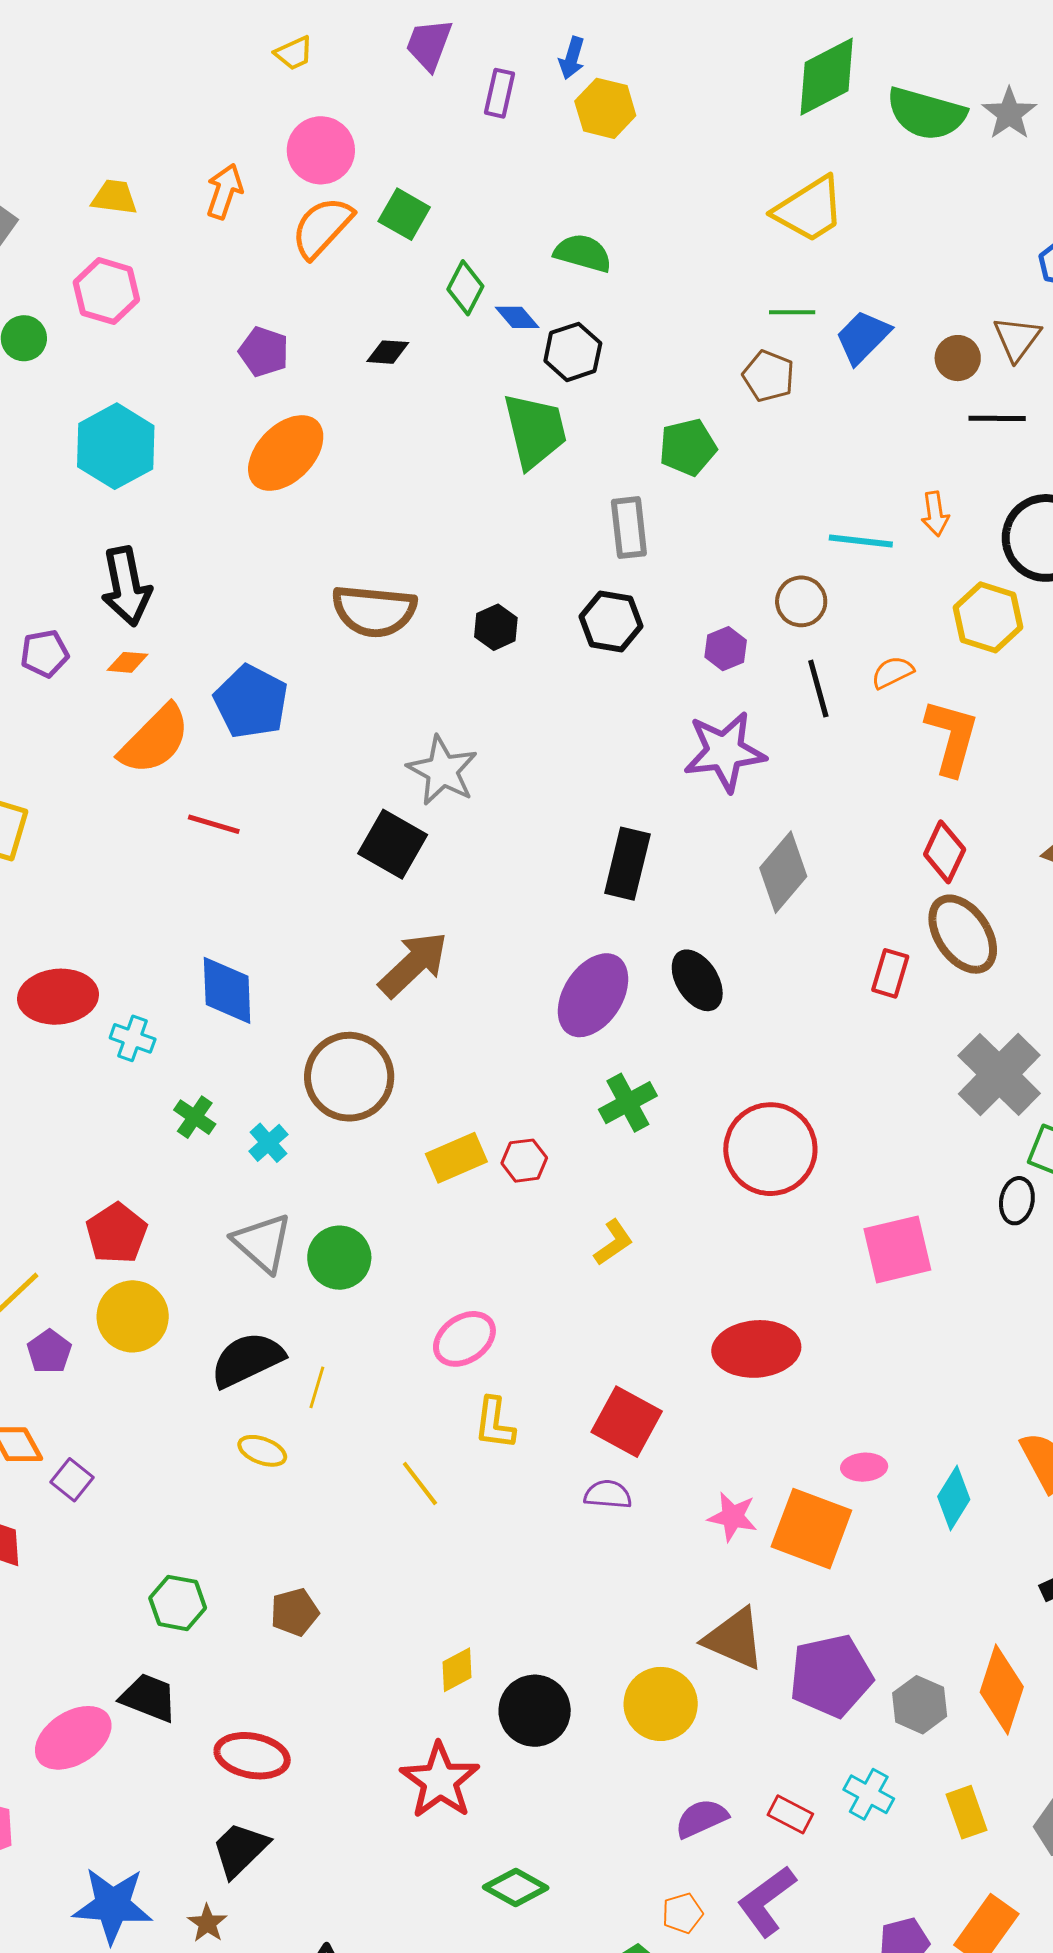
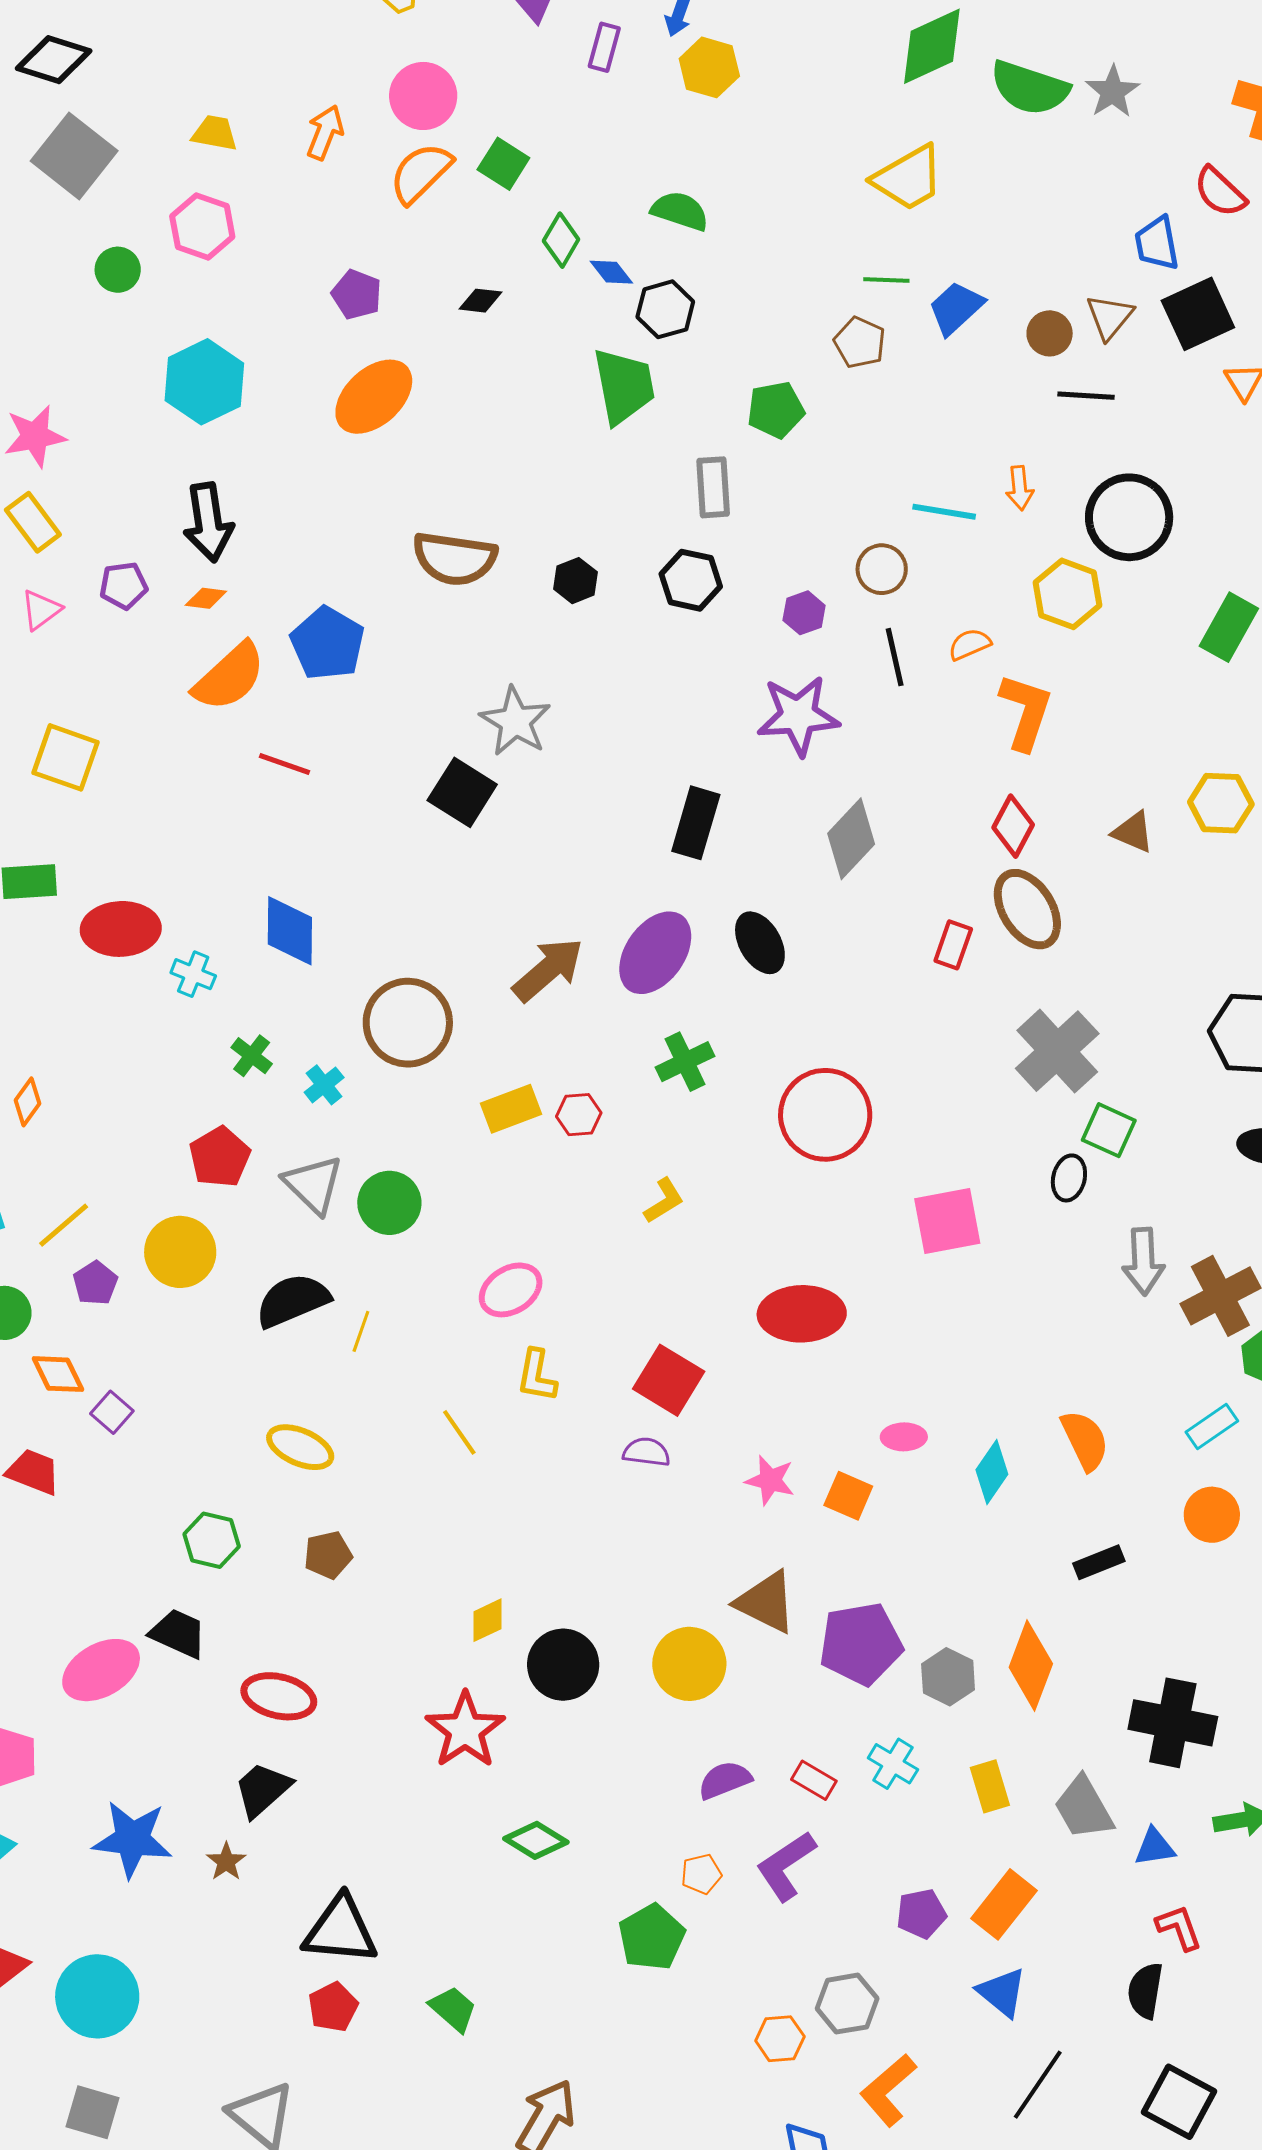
brown arrow: (413, 964) -> (548, 970), moved
red pentagon: (117, 1233) -> (220, 1157), moved
yellow ellipse: (262, 1451) -> (300, 1447), moved, size x1.4
orange square: (811, 1529) -> (848, 1496), size x0.6

